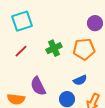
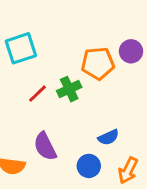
orange pentagon: (84, 49) -> (98, 63), moved
red line: (21, 51) -> (37, 94), moved

